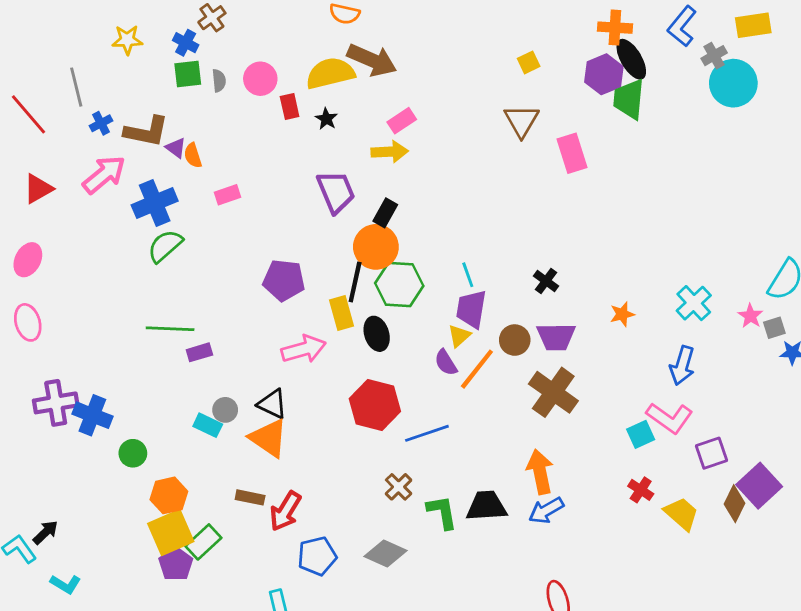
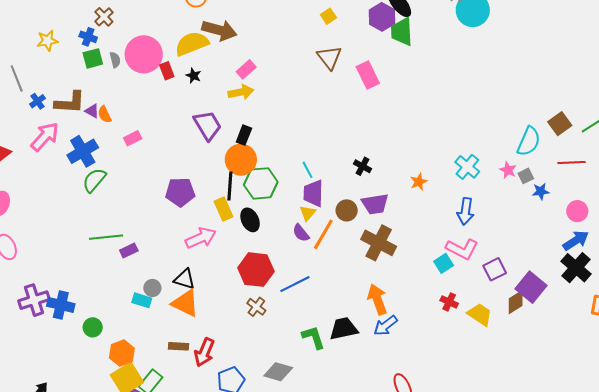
pink circle: (260, 79) -> (144, 54), size x1.6
brown cross: (399, 487) -> (256, 307), moved
brown diamond: (734, 504) -> (516, 302), turned 40

